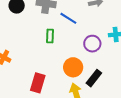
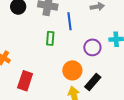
blue line: (68, 18) -> (69, 21), turned 48
red rectangle: (38, 83) -> (25, 81), moved

